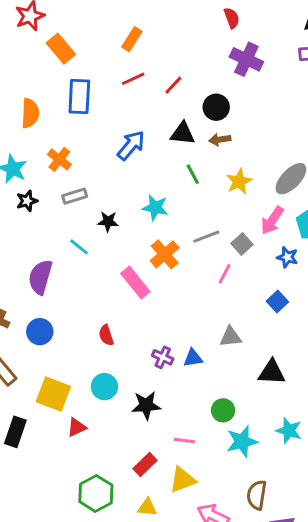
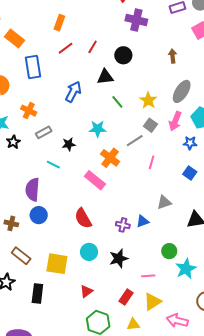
brown arrow: (220, 140) -> (173, 56), moved, turned 104
gray square: (242, 244) -> (150, 125), moved
blue circle: (40, 332) -> (39, 215), moved
red semicircle: (106, 335) -> (83, 218), size x1.5
red triangle: (77, 427) -> (86, 291), moved

